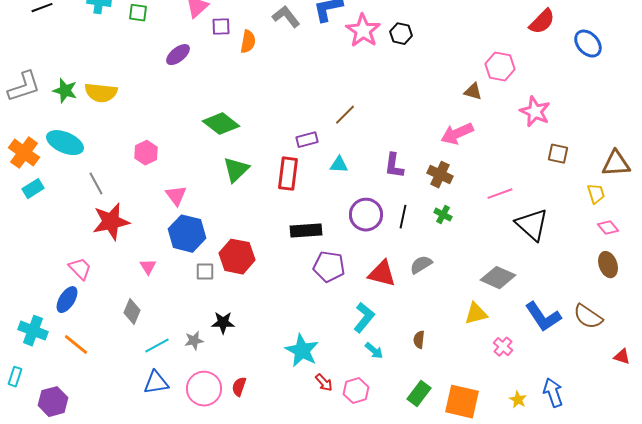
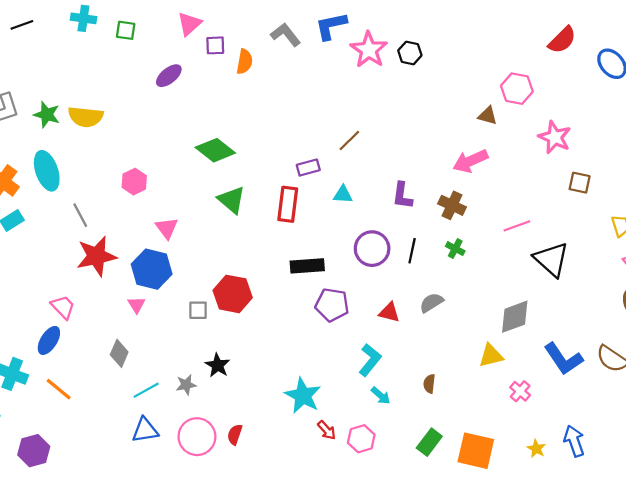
cyan ellipse: (65, 143) -> (47, 171), turned 48
green triangle: (236, 170) -> (232, 200), turned -36
blue hexagon: (187, 234) -> (152, 269), moved
red triangle: (382, 274) -> (389, 312), size x0.7
gray diamond: (498, 278) -> (515, 317), turned -44
black star: (223, 323) -> (217, 365), turned 30

